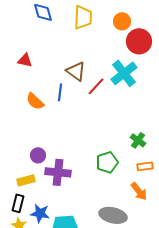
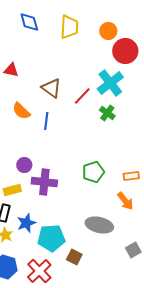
brown triangle: (76, 71) -> (51, 88), moved
blue line: (60, 92) -> (46, 121), moved
green cross: (138, 140) -> (107, 113), moved
blue star: (40, 213) -> (26, 223), turned -30

